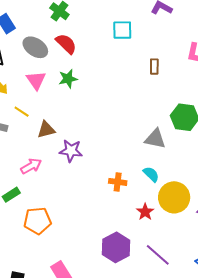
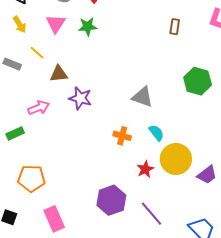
gray triangle: (155, 139) -> (143, 97), moved
orange pentagon: (38, 221) -> (31, 178), moved

